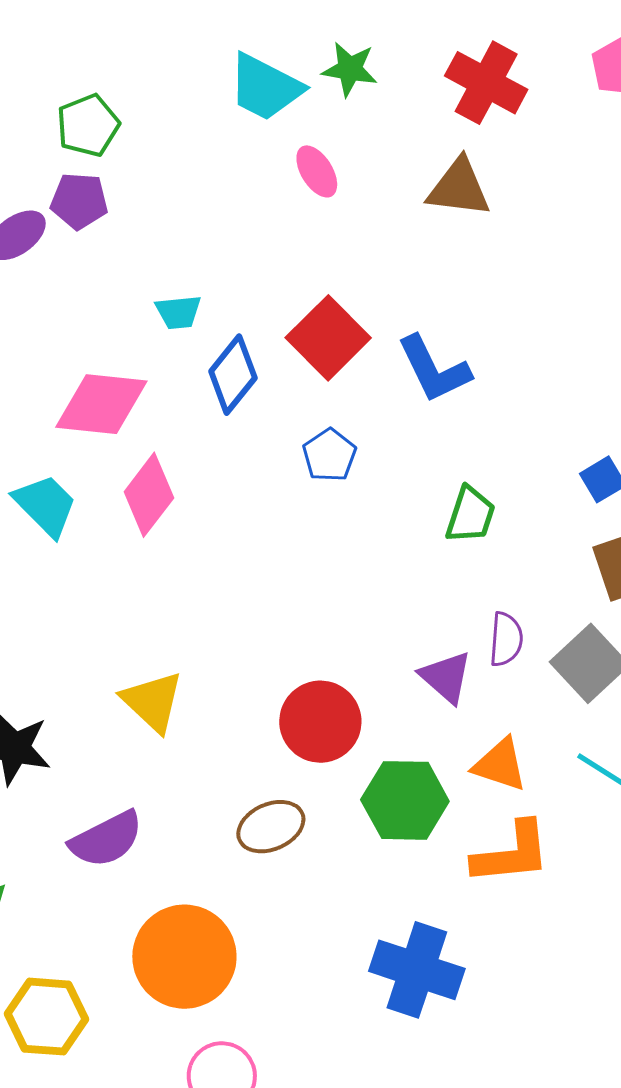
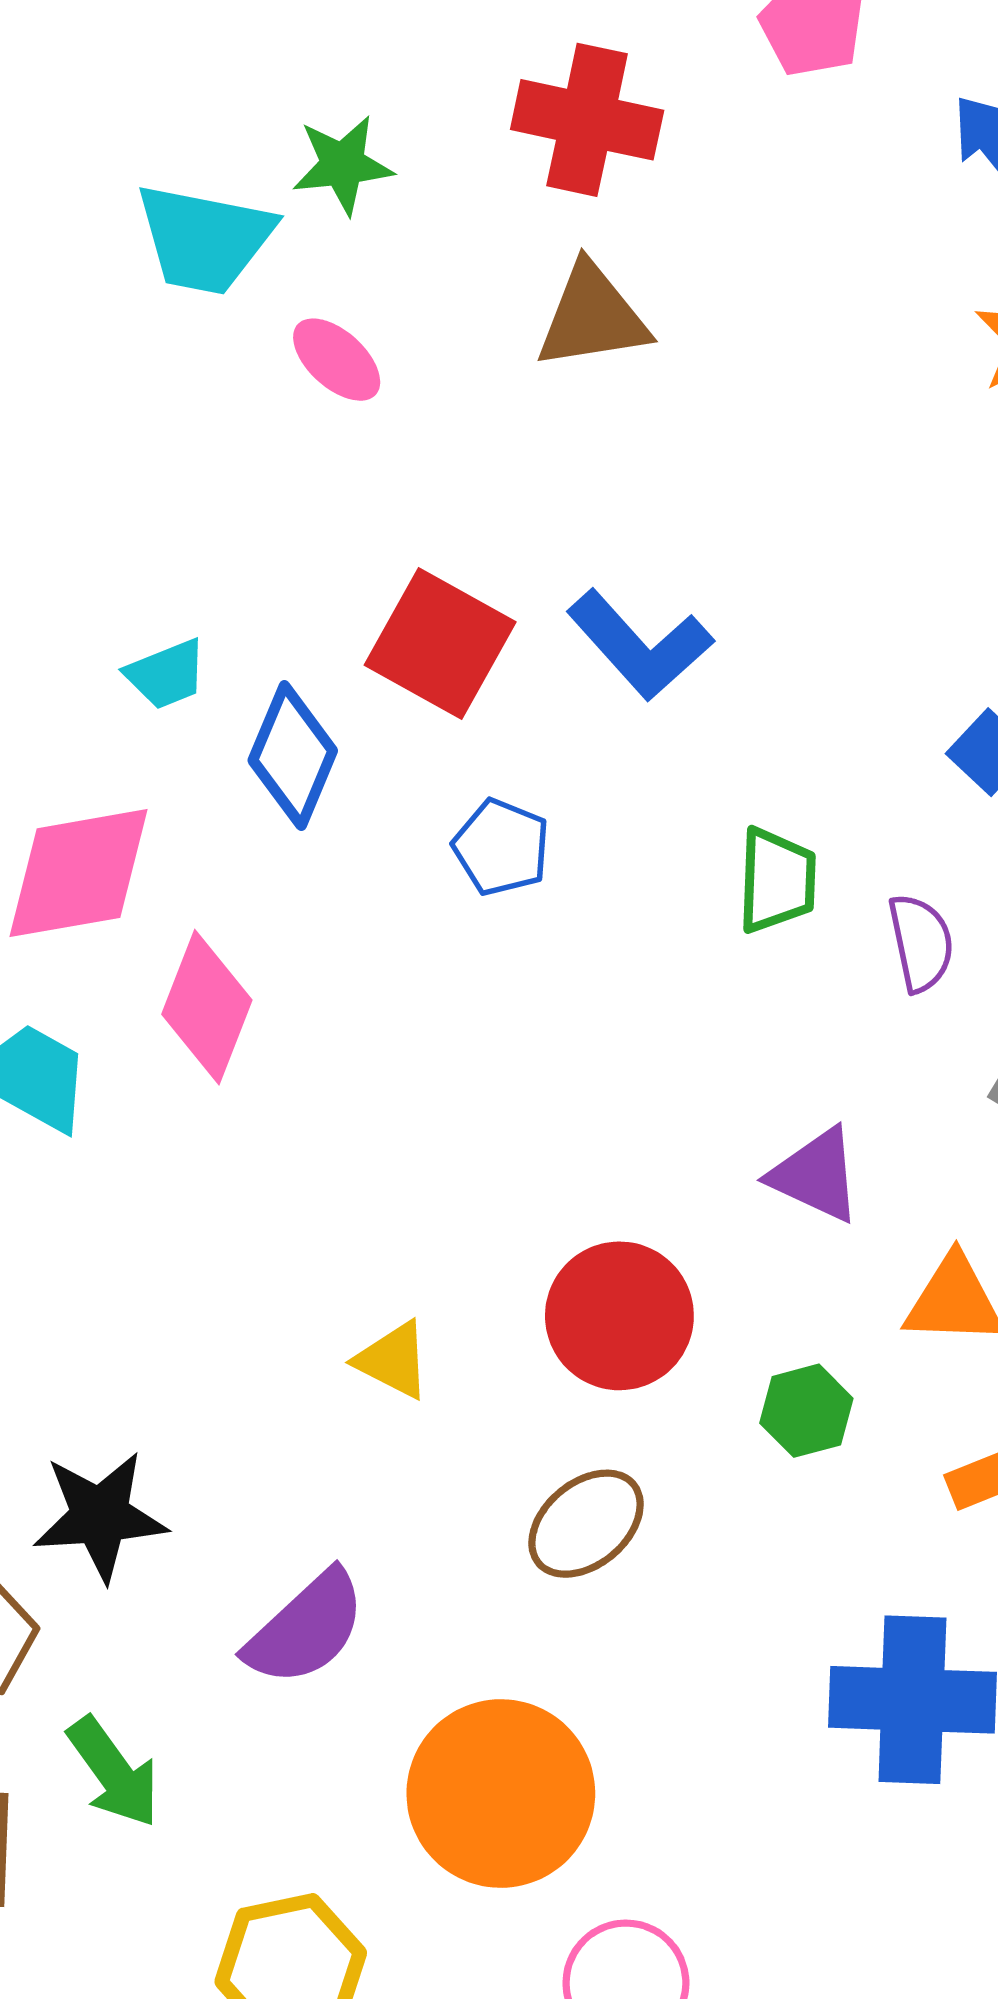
purple semicircle: (506, 639) -> (921, 943), moved
yellow triangle: (153, 701) -> (393, 1360), moved, size x0.7
green hexagon: (405, 800) -> (806, 1411), size x0.6

